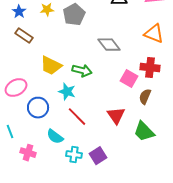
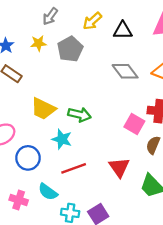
gray diamond: (109, 45) -> (125, 71), moved
red line: (77, 117) -> (74, 168), turned -65
pink cross: (28, 153) -> (19, 200), moved

